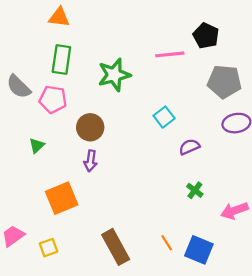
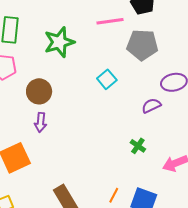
gray pentagon: (224, 82) -> (142, 45), moved
purple semicircle: (189, 147) -> (151, 106), moved
orange line: (167, 243) -> (114, 195), turned 63

